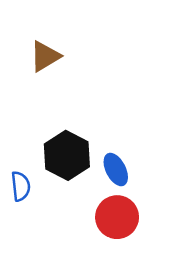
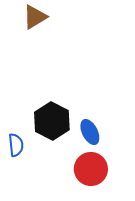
brown triangle: (45, 56) -> (35, 17), moved

